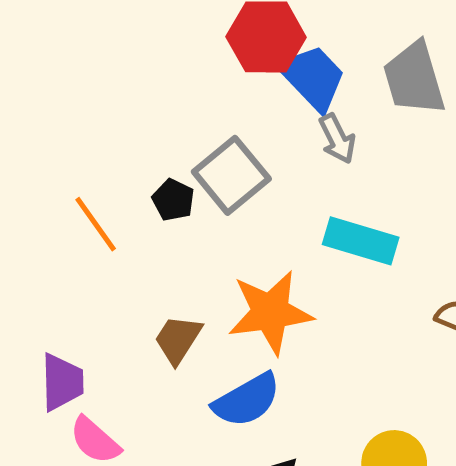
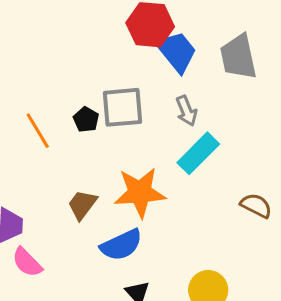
gray arrow: (337, 139) -> (186, 111), moved
gray square: (231, 175) -> (122, 107), turned 30
cyan rectangle: (361, 241) -> (198, 153), turned -66

